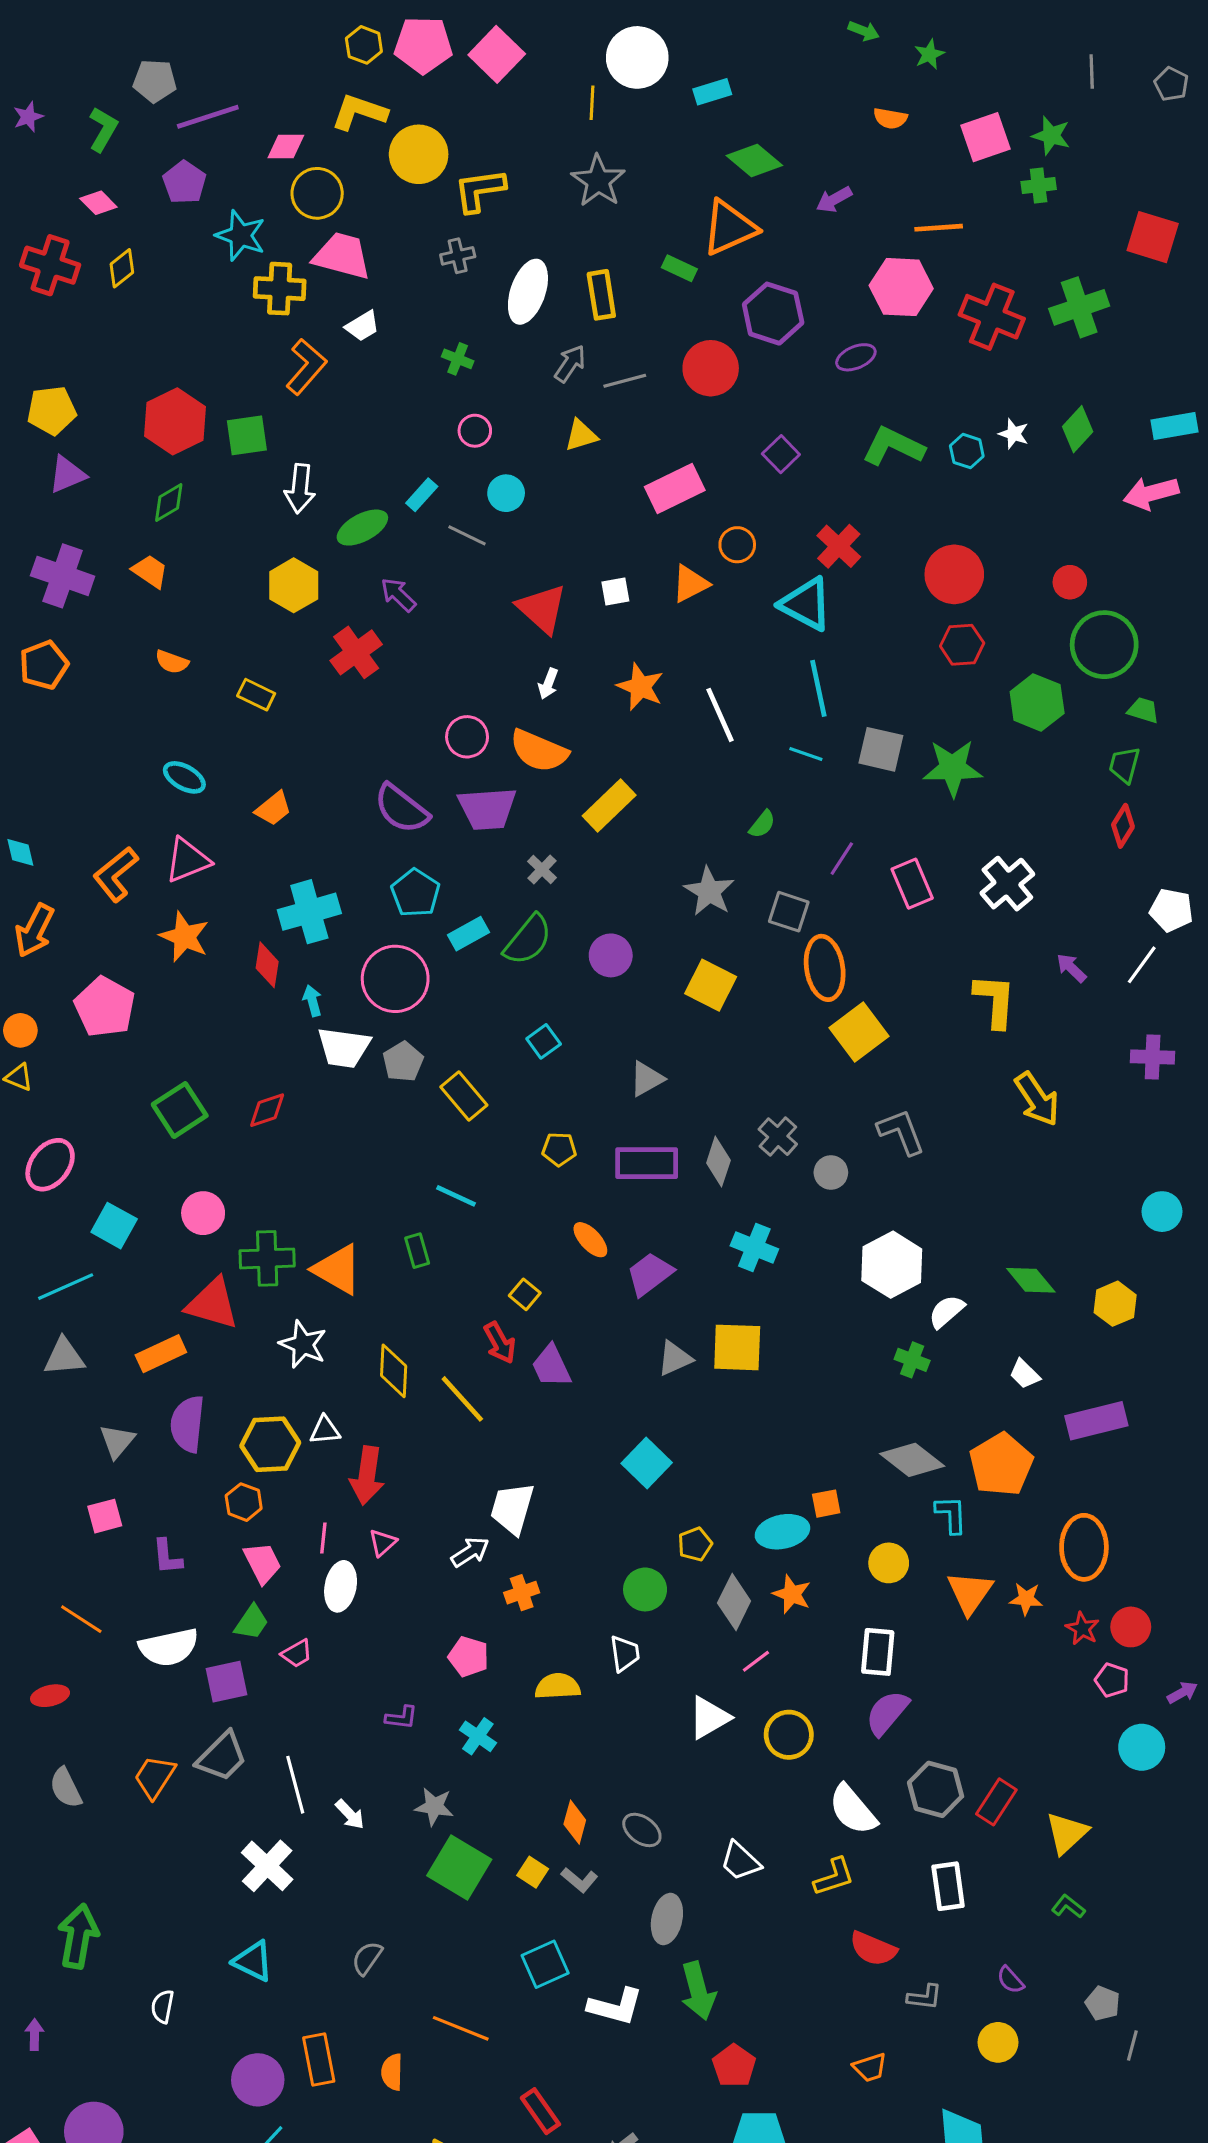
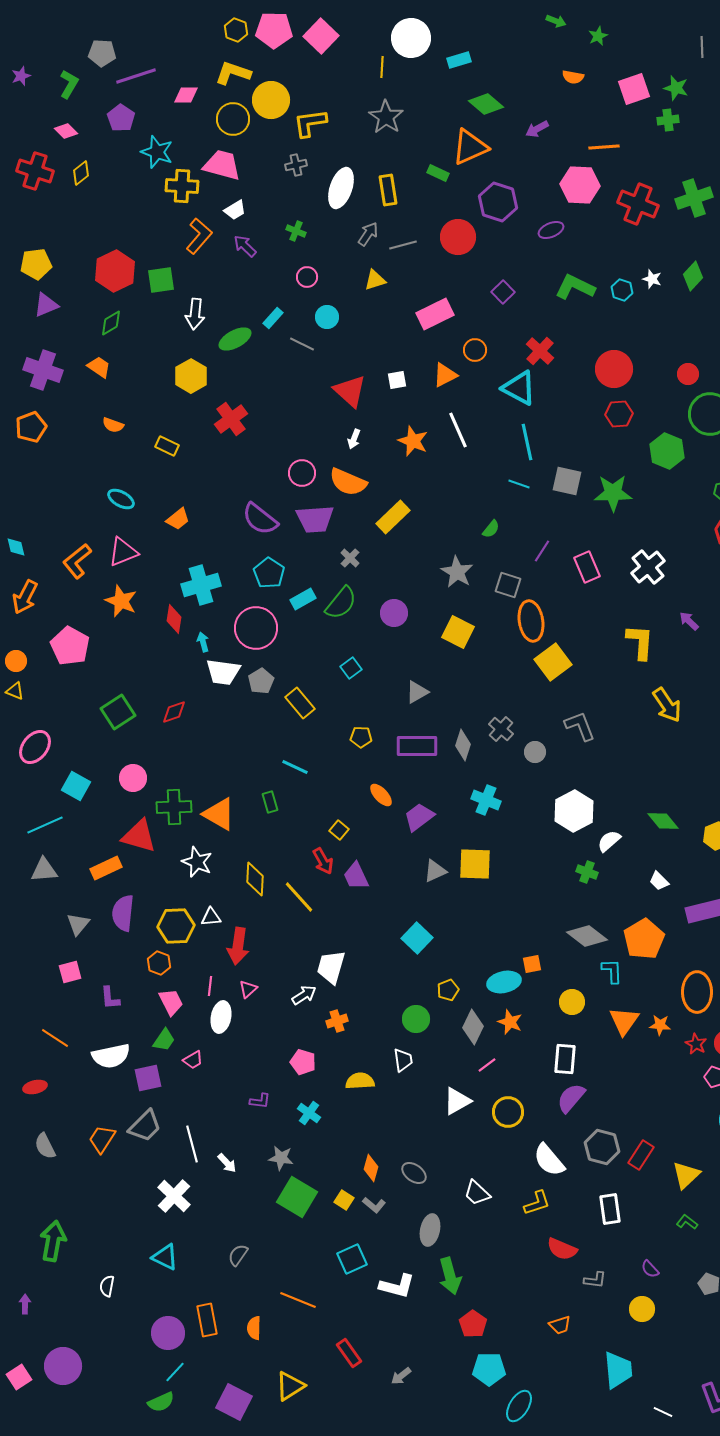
yellow circle: (317, 193) -> (233, 119), moved
purple arrow: (398, 595) -> (245, 246), moved
white line: (720, 715) -> (458, 430), moved

